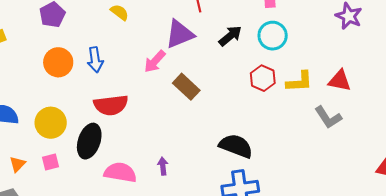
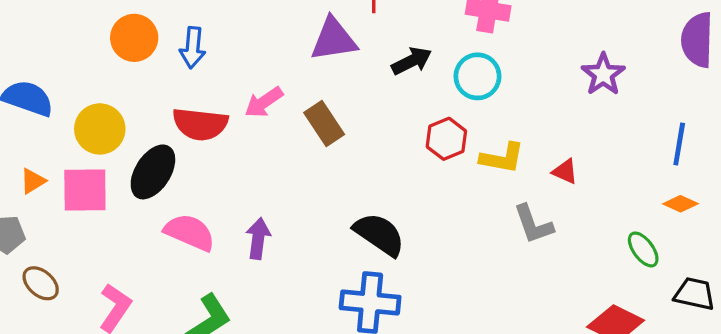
pink arrow: (155, 61) -> (264, 102), moved
red triangle: (340, 81) -> (565, 171), size x0.7
pink square: (50, 162) -> (85, 190), size x1.8
purple arrow: (163, 166) -> (258, 238), size x1.4

